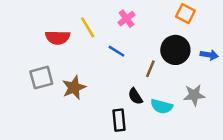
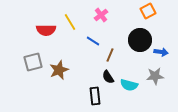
orange square: (185, 14) -> (148, 11), turned 35
blue arrow: (209, 55) -> (161, 52), moved
brown line: (150, 69) -> (110, 55), moved

